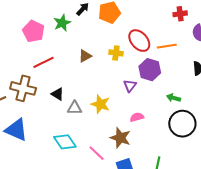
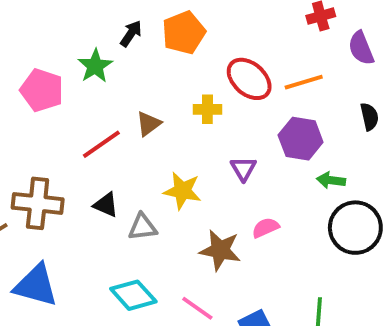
red line: (43, 62) -> (101, 144), moved
purple hexagon: (150, 70) -> (301, 139), moved
yellow star: (100, 104) -> (182, 191), moved
brown star: (120, 138) -> (220, 250), moved

